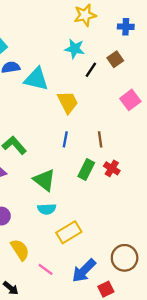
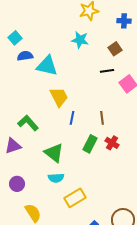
black line: (91, 70) -> (107, 71), moved, turned 48
yellow trapezoid: (68, 102) -> (59, 97), moved

